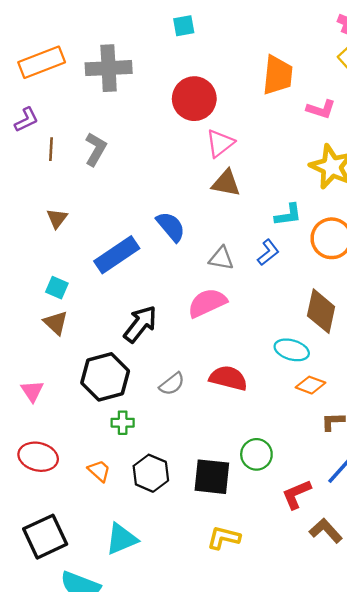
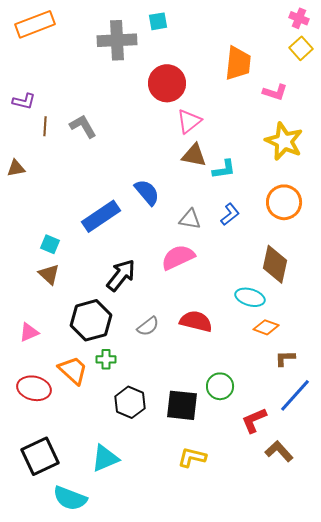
orange rectangle: (42, 62) -> (35, 24), moved
gray cross: (109, 68) -> (117, 40), moved
purple L-shape: (26, 120) -> (24, 101), turned 40
gray L-shape: (96, 149) -> (83, 126), turned -60
cyan L-shape: (288, 215) -> (224, 169), moved
brown triangle: (57, 218) -> (16, 168), moved, turned 42
pink triangle: (32, 391) -> (29, 332), turned 40
orange trapezoid: (99, 471) -> (73, 370), moved, size x1.5

